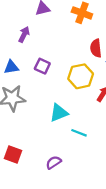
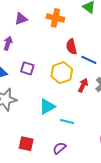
red square: (13, 155) -> (26, 144), moved
purple semicircle: (54, 162) -> (59, 148), moved

